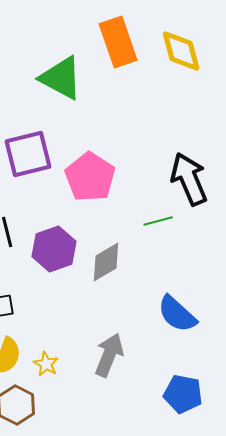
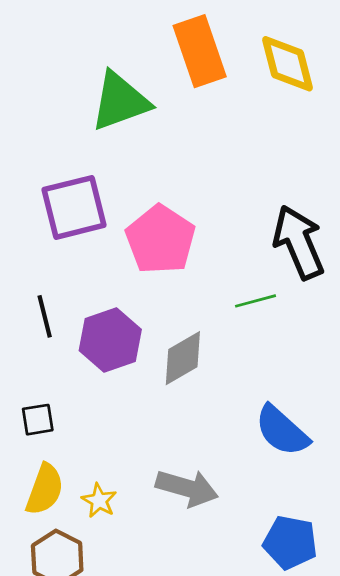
green triangle: (61, 78) -> (120, 101), turned -48
gray arrow: (109, 355) -> (187, 488), turned 84

